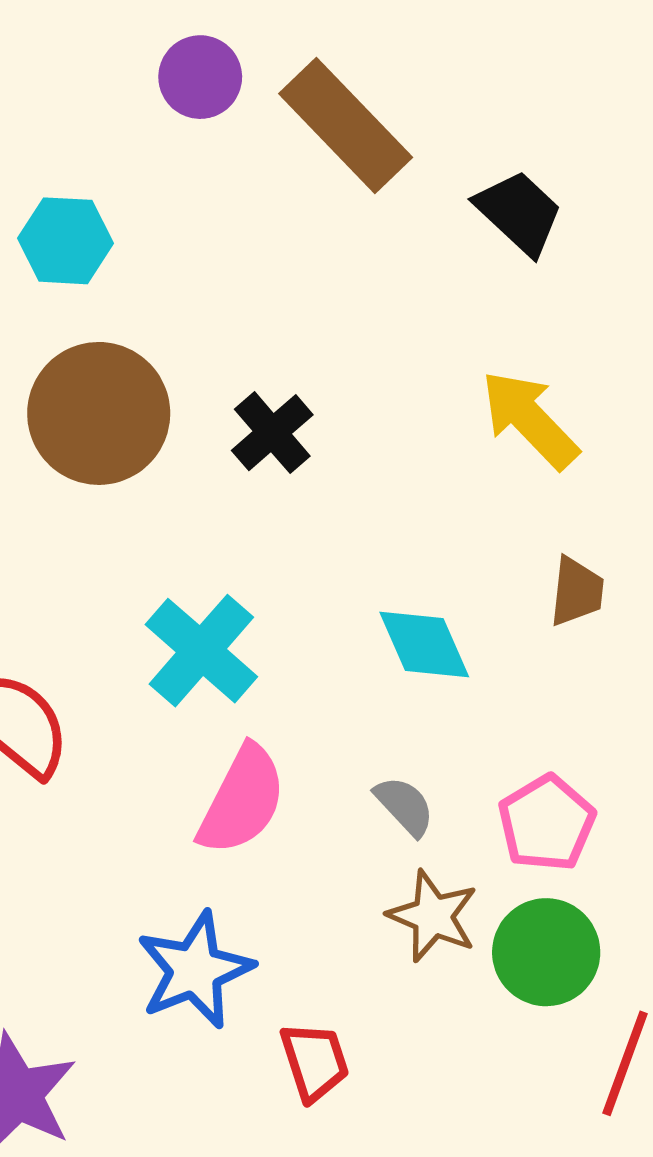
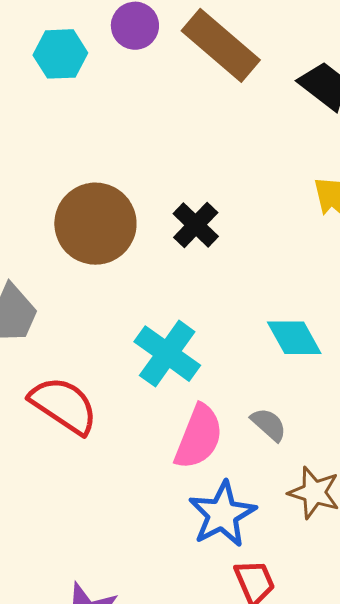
cyan hexagon: (66, 241) -> (60, 54), moved
gray semicircle: (405, 806) -> (269, 424), moved
blue star: (195, 970) -> (222, 514), moved

